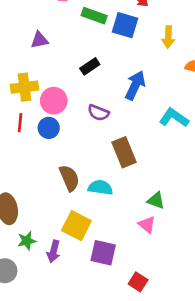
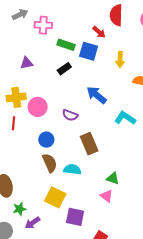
black rectangle: (90, 66) -> (64, 69), moved
blue arrow: (135, 85) -> (97, 95), turned -75
blue circle: (49, 128) -> (46, 140), moved
purple arrow: (54, 251) -> (32, 223), moved, turned 42

